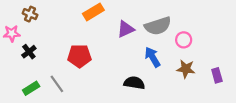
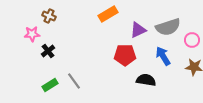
red pentagon: (79, 56) -> (125, 55), moved

